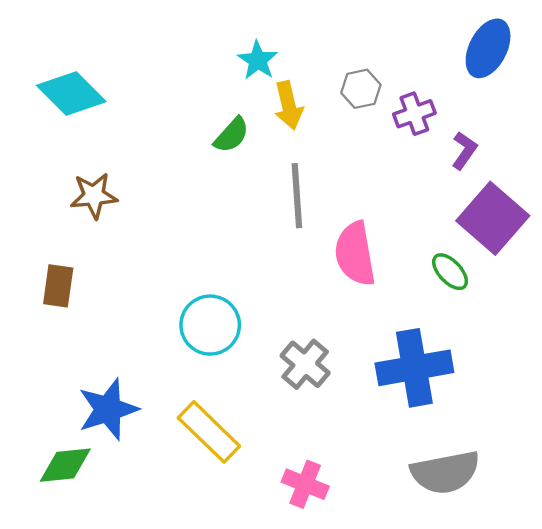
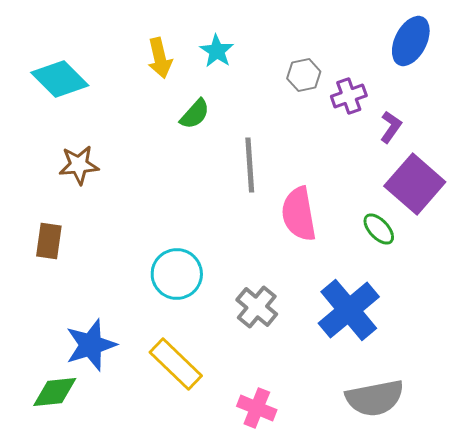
yellow arrow: (289, 105) -> (160, 58), moved
blue cross: (414, 368) -> (349, 310), turned -30

